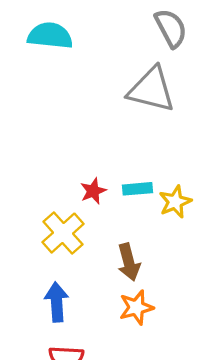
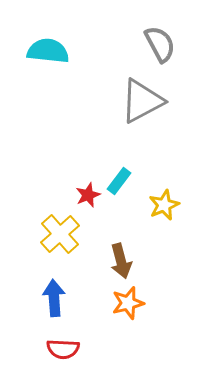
gray triangle: (151, 90) -> (142, 101), turned -42
cyan rectangle: (137, 189) -> (119, 181), moved, turned -48

